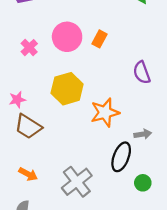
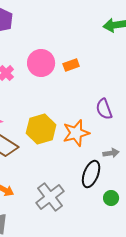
orange rectangle: (100, 39) -> (71, 65), turned 42
purple semicircle: (142, 72) -> (104, 109), moved
yellow hexagon: (67, 89) -> (41, 129), moved

